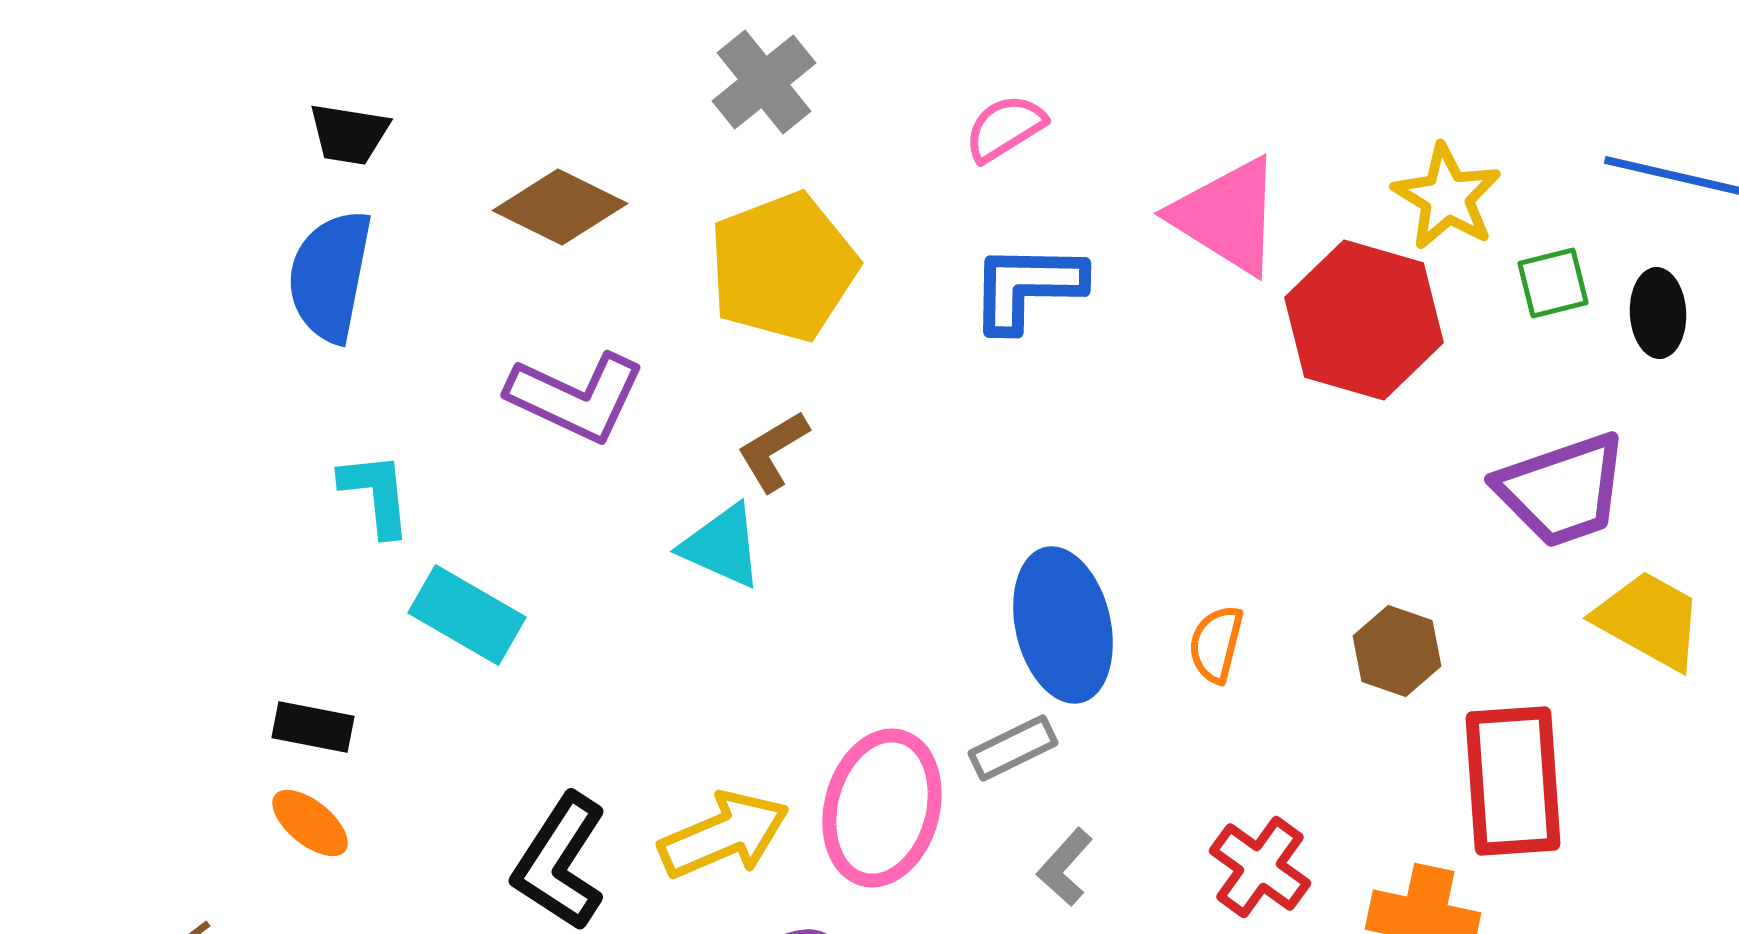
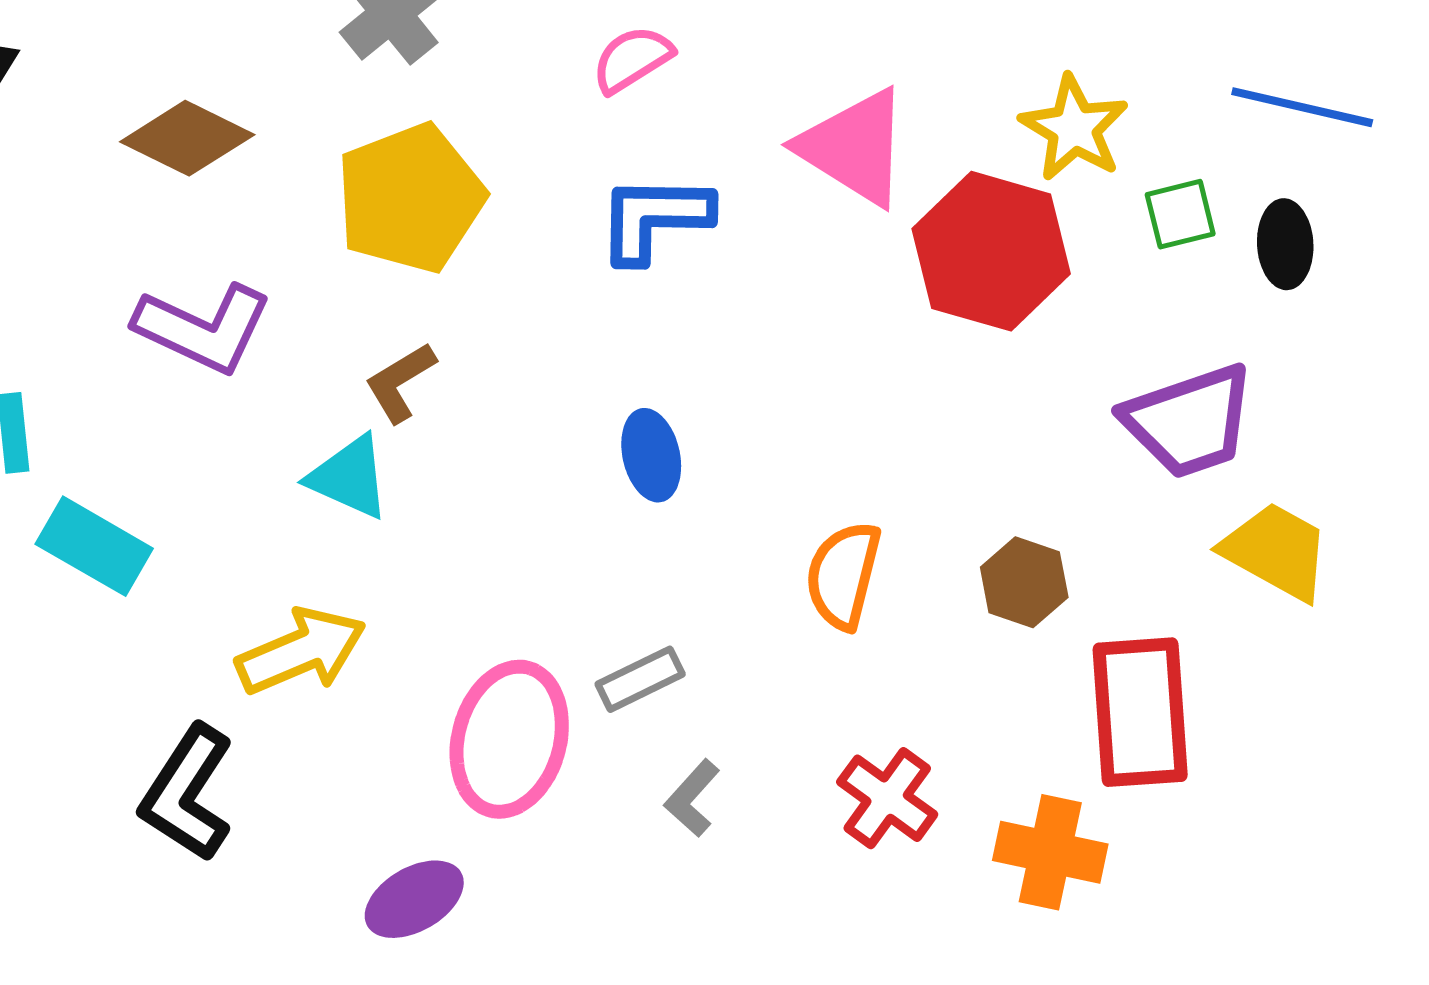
blue ellipse: (1063, 625) -> (651, 455), moved, size x0.6
orange semicircle: (1216, 644) -> (843, 575), size x1.4
yellow arrow: (724, 835) -> (301, 651), moved

